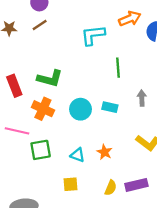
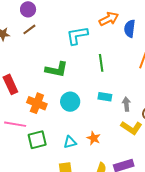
green L-shape: (50, 78) -> (57, 69), moved
gray arrow: (142, 98) -> (126, 104), moved
cyan rectangle: (110, 107) -> (105, 97), moved
cyan triangle: (78, 155) -> (70, 142), turned -32

